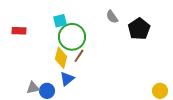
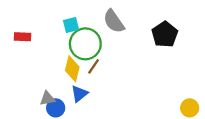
gray semicircle: (112, 17) -> (114, 21), moved, size x1.5
gray triangle: (33, 88) -> (47, 98), moved

